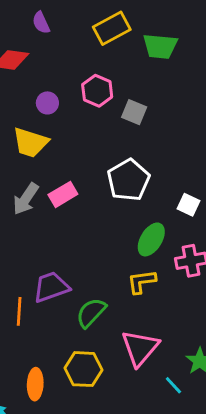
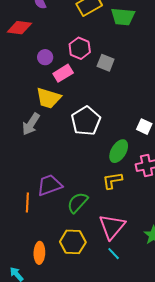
yellow trapezoid: (30, 143) -> (48, 98), moved
white pentagon: (128, 180) -> (86, 121), moved
pink rectangle: (63, 194) -> (63, 73), moved
cyan line: (173, 385) -> (114, 254), moved

